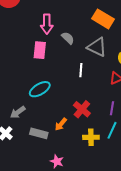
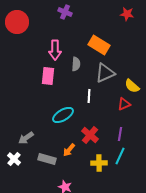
orange rectangle: (103, 19) -> (99, 45), moved
gray semicircle: (68, 38) -> (76, 64), turned 48
gray triangle: (97, 47) -> (105, 73), turned -50
cyan ellipse: (40, 89) -> (63, 115), moved

